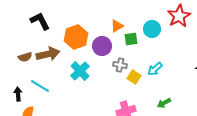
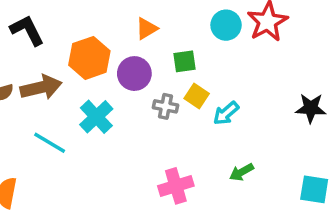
orange triangle: (117, 26) -> (146, 29), moved
cyan circle: (152, 29) -> (226, 25), moved
yellow square: (134, 77) -> (197, 96), moved
cyan line: (40, 86) -> (50, 143), moved

